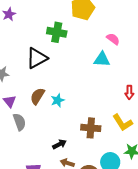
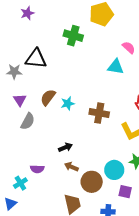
black triangle: (37, 58) -> (36, 59), moved, turned 30
gray semicircle: (19, 122) -> (28, 121), turned 42
brown cross: (91, 128) -> (99, 113), moved

